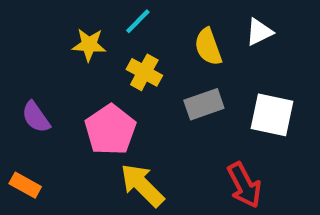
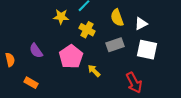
white triangle: (259, 32) -> (141, 24), moved
yellow arrow: (142, 185) -> (94, 71), moved, size x0.6

